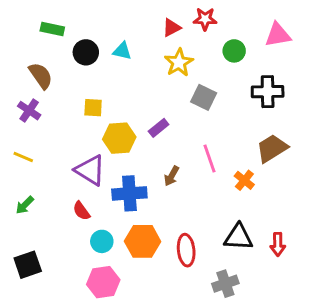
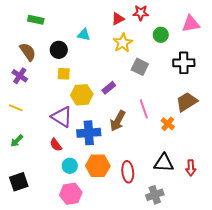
black circle: (86, 52) -> (59, 50), moved
brown arrow: (172, 176) -> (118, 121), size x1.5

